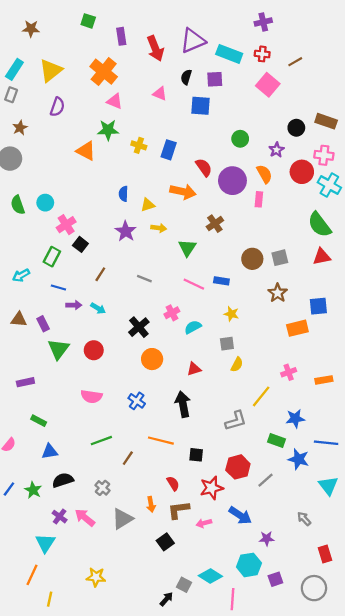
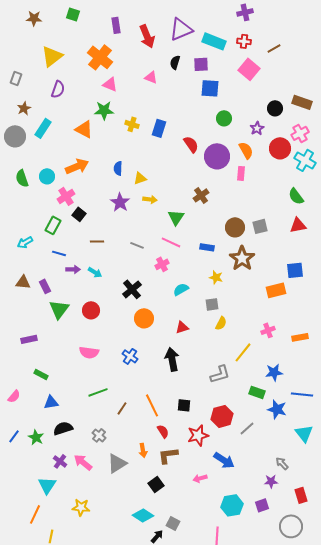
green square: (88, 21) -> (73, 14), moved
cyan rectangle: (14, 69) -> (43, 128), moved
blue square: (201, 106) -> (210, 88), moved
pink cross: (324, 155) -> (300, 133), turned -36
orange arrow: (183, 192) -> (77, 166), moved, turned -35
green semicircle: (319, 225) -> (296, 196), size x0.7
brown line: (100, 274) -> (97, 241), turned 56
pink line: (194, 284) -> (171, 242), moved
brown star: (278, 293) -> (242, 258), moved, size x1.4
pink cross: (172, 313) -> (162, 264), moved
orange line: (161, 441) -> (152, 405), moved, turned 50
pink arrow: (204, 523) -> (200, 478), moved
purple star: (267, 539) -> (271, 481), moved
cyan diamond: (210, 576) -> (143, 515), moved
yellow star: (96, 577) -> (81, 507), moved
purple square: (275, 579) -> (262, 505), moved

